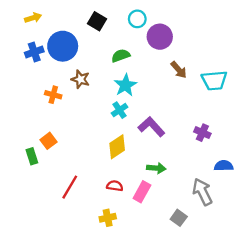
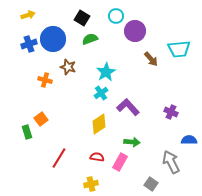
green semicircle: (121, 56) -> (90, 39), moved
cyan trapezoid: (214, 80) -> (179, 49), moved

